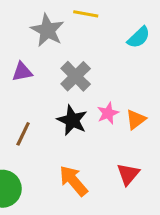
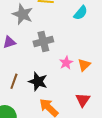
gray cross: (76, 76) -> (43, 42), turned 36
black star: (72, 120) -> (38, 81), moved

